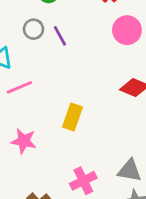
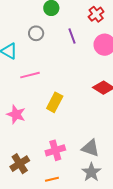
purple line: (60, 36) -> (72, 36), moved
pink line: (19, 87) -> (30, 75), moved

